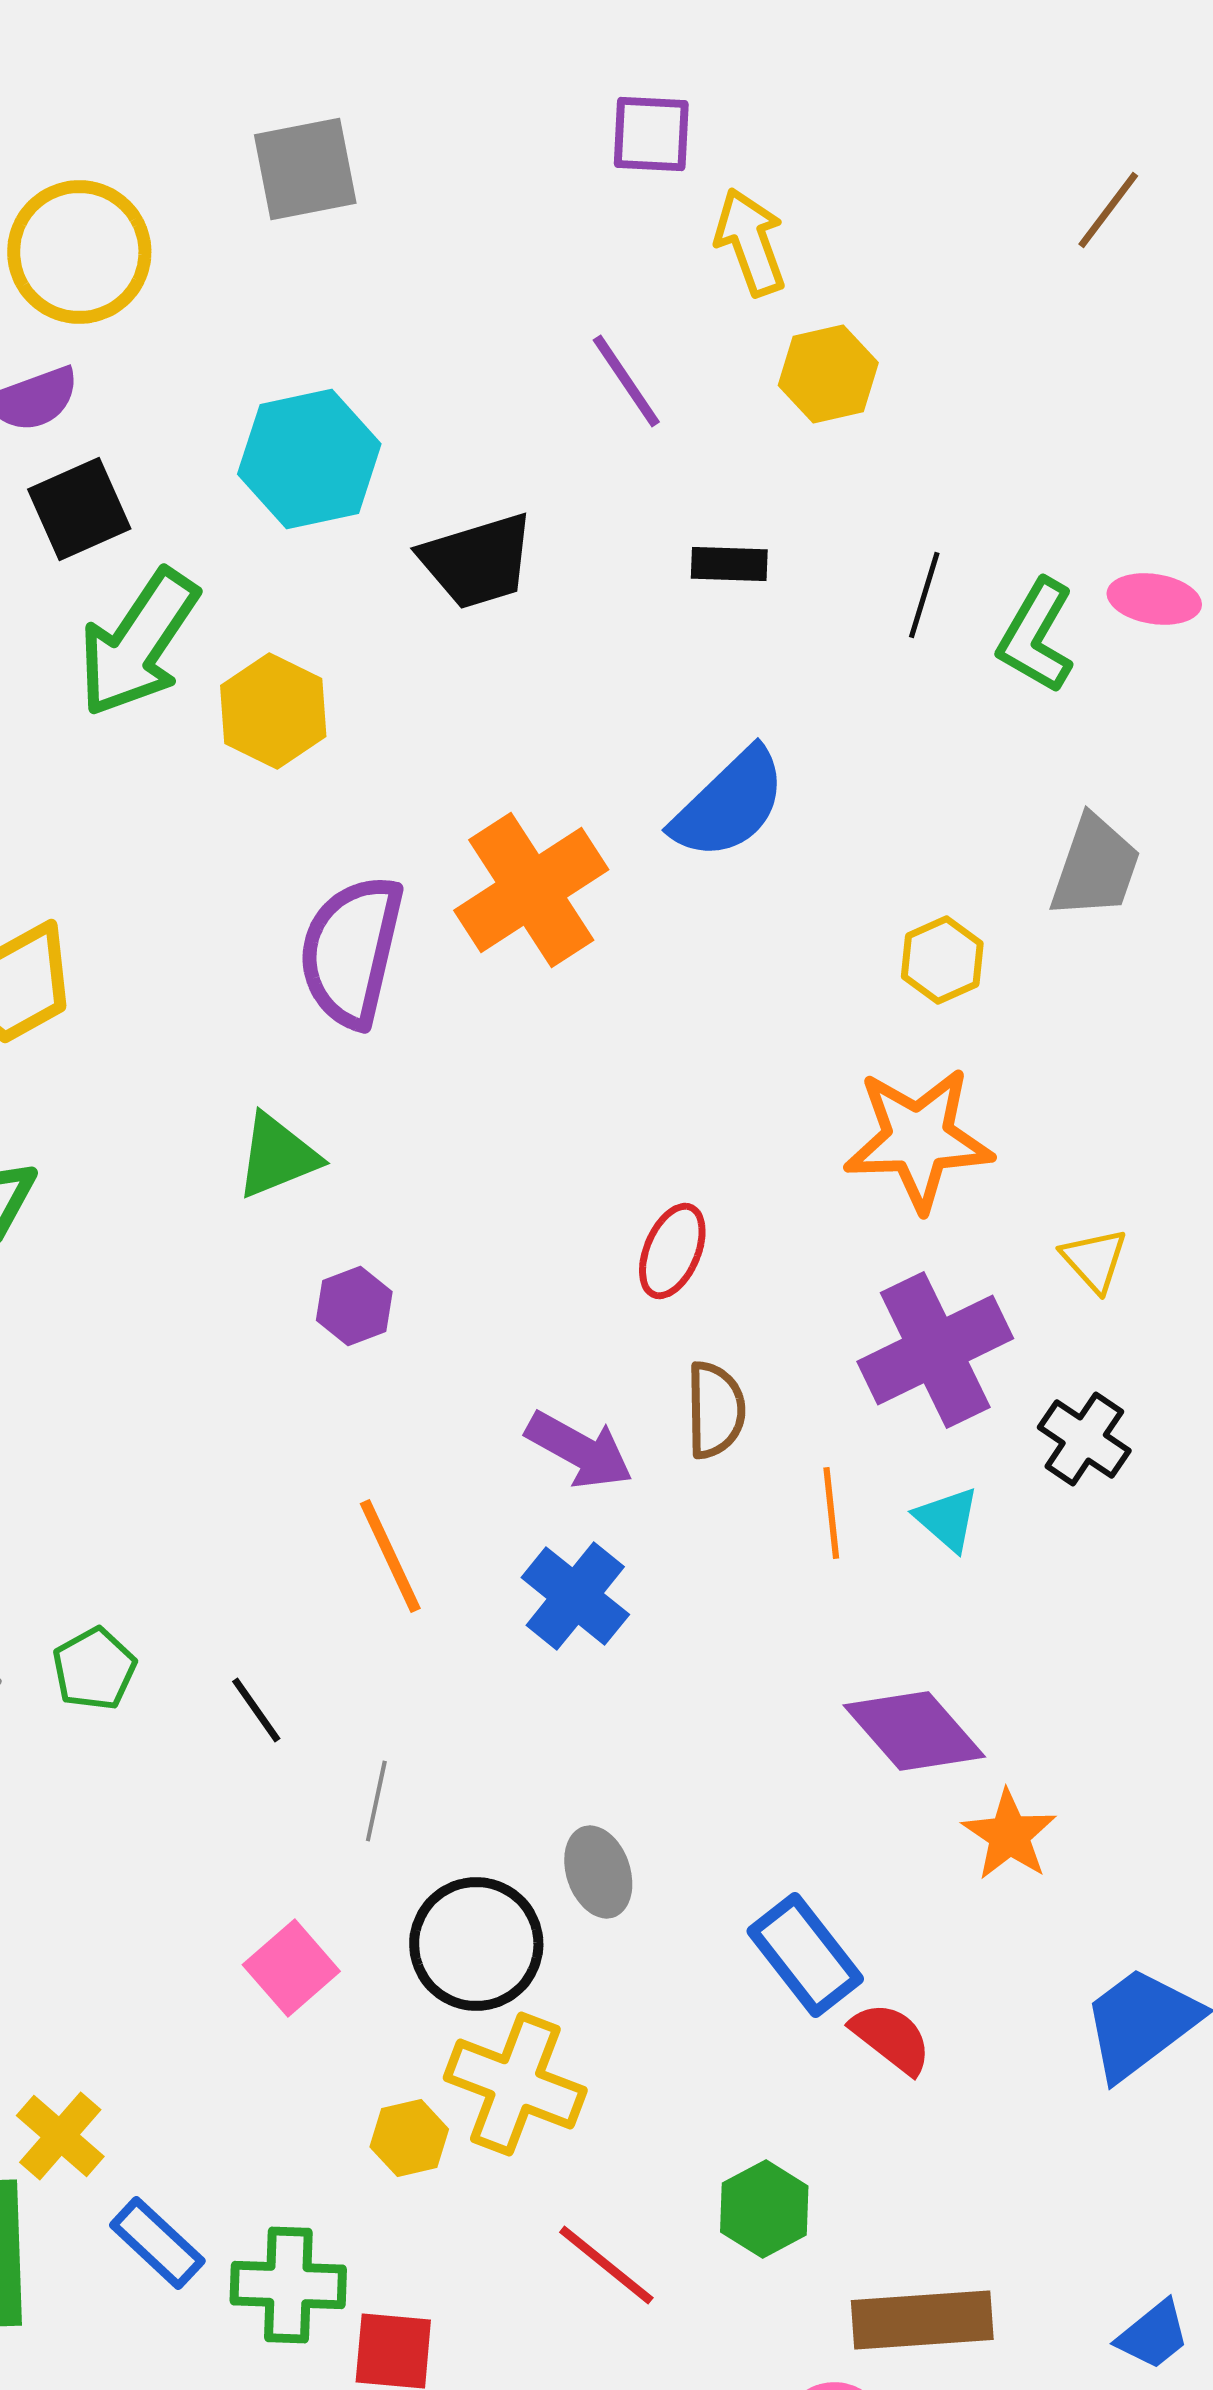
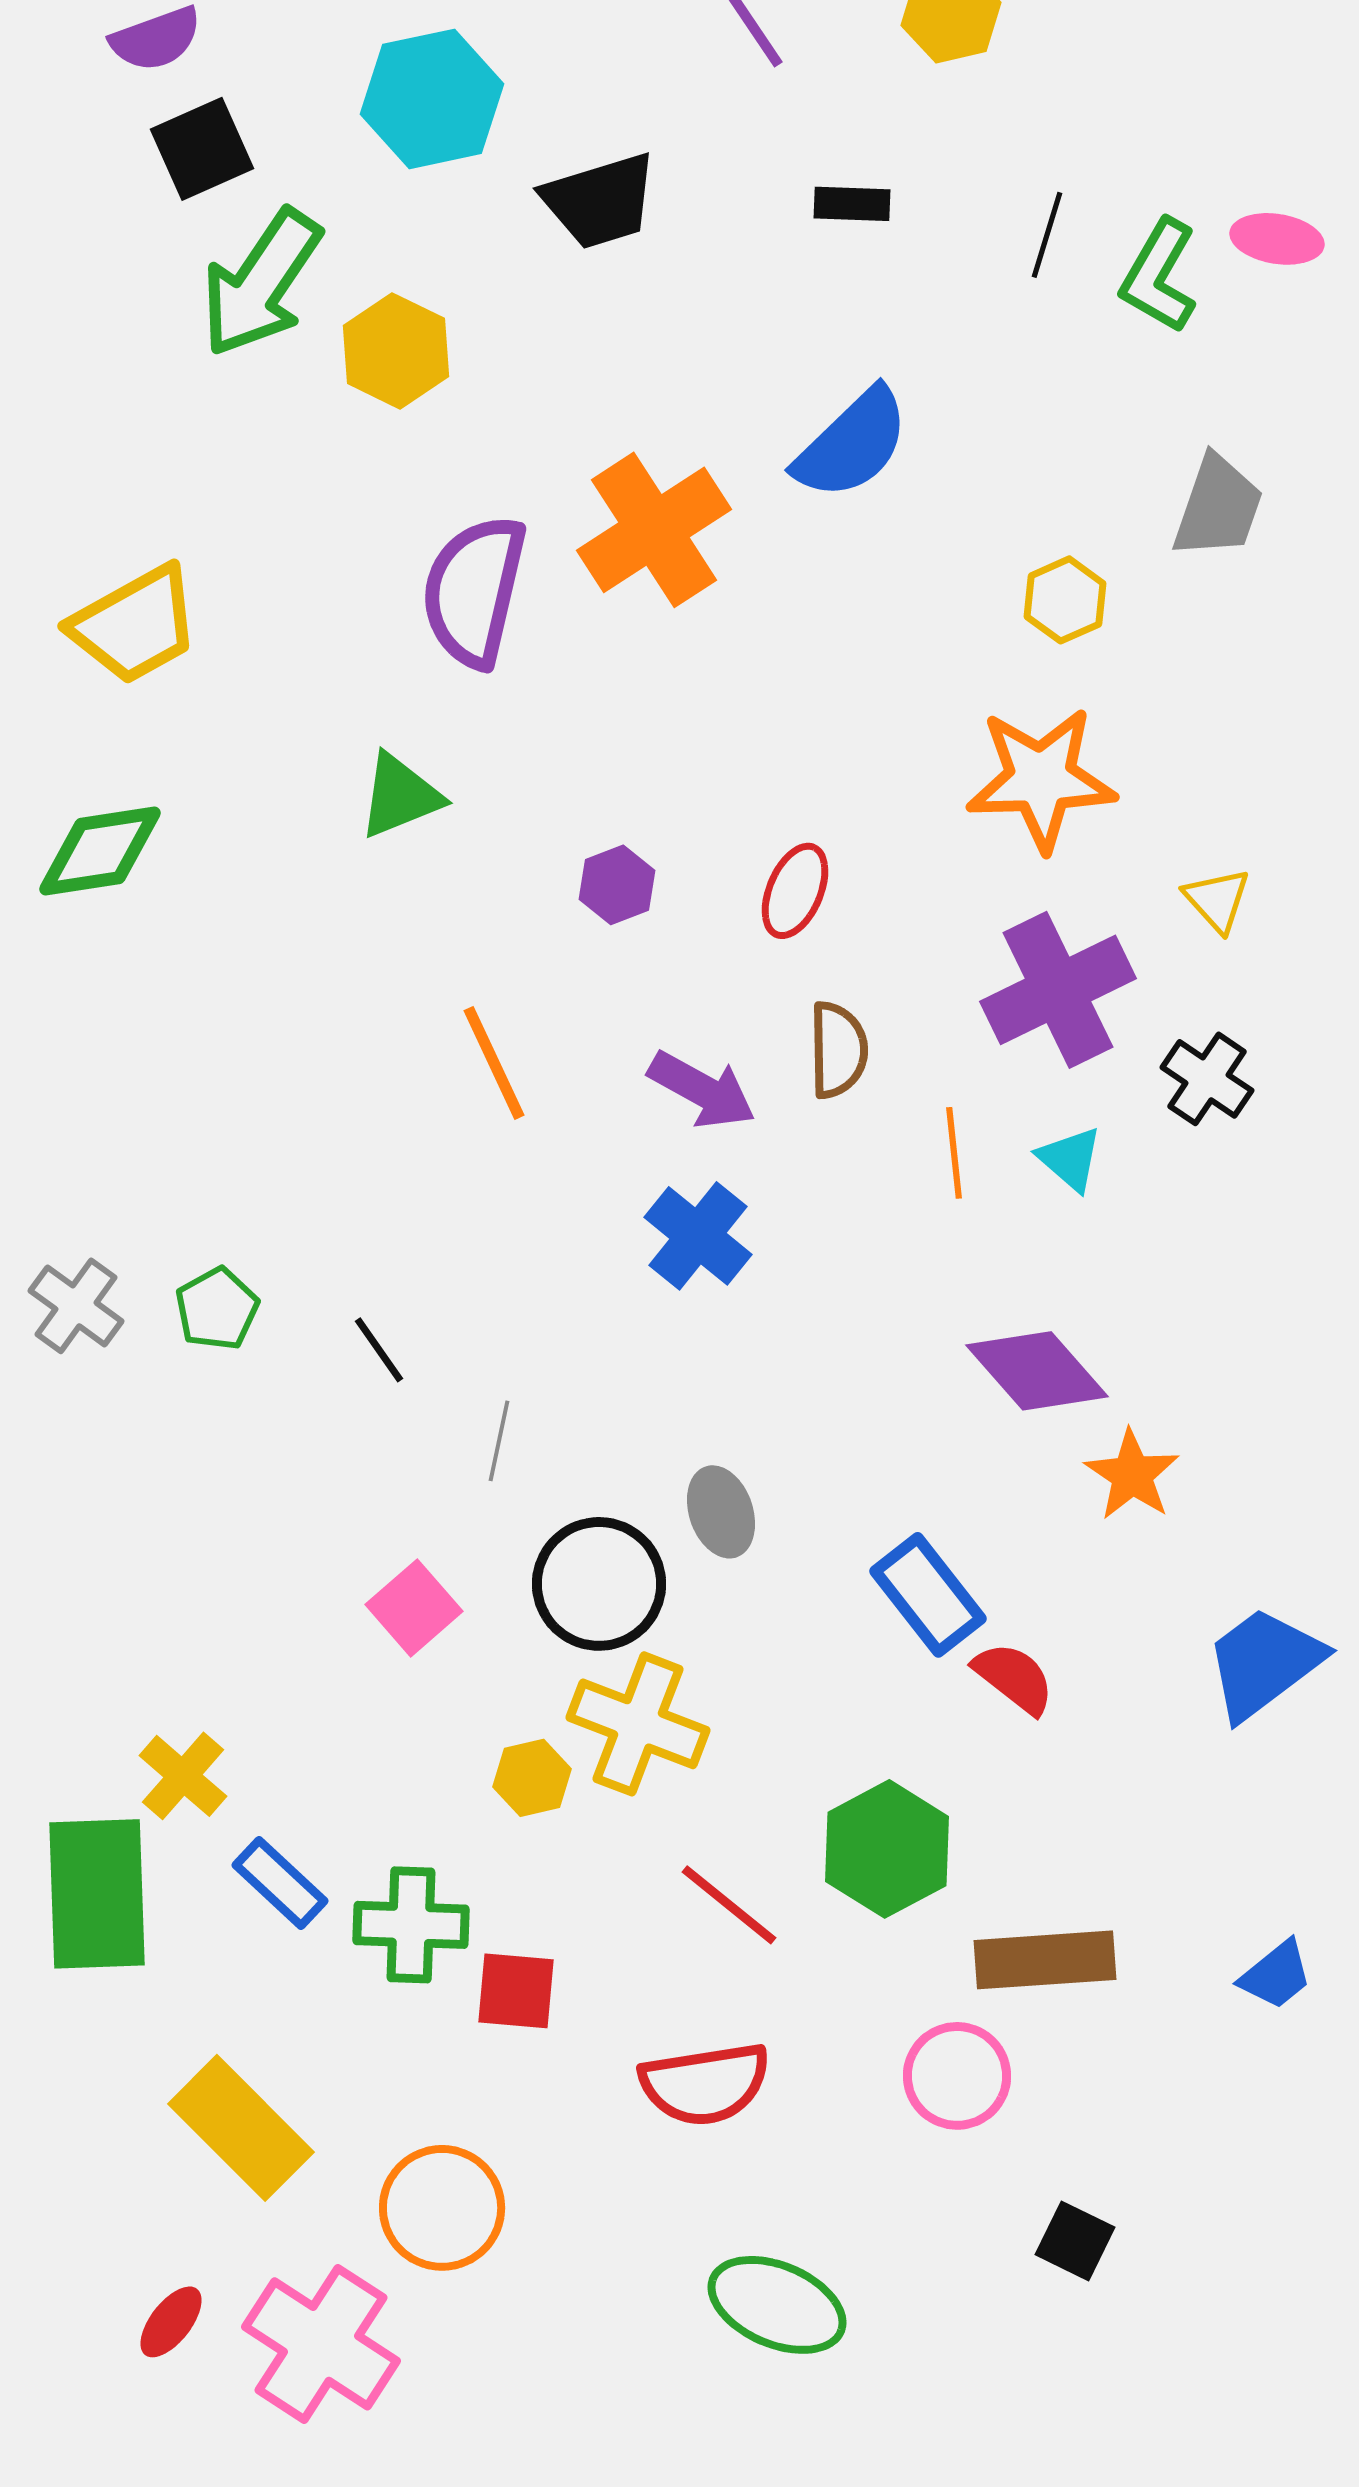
purple hexagon: (354, 1306) -> (617, 885), moved
orange line: (390, 1556) -> (494, 1063), moved
green hexagon: (764, 2209) -> (887, 1849), size x1.4

